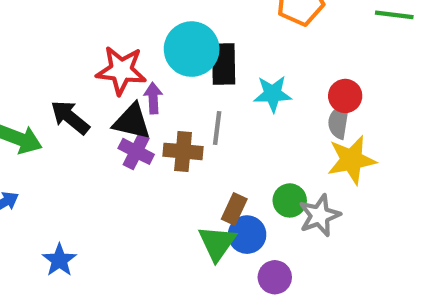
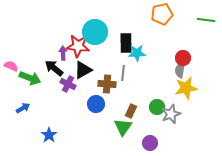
cyan circle: (192, 49) -> (95, 32), moved
cyan star: (273, 94) -> (137, 53), moved
purple arrow: (153, 98) -> (63, 53), moved
black triangle: (132, 122) -> (83, 70), turned -42
purple cross: (136, 151) -> (68, 84), moved
blue circle: (247, 235) -> (96, 104), moved

